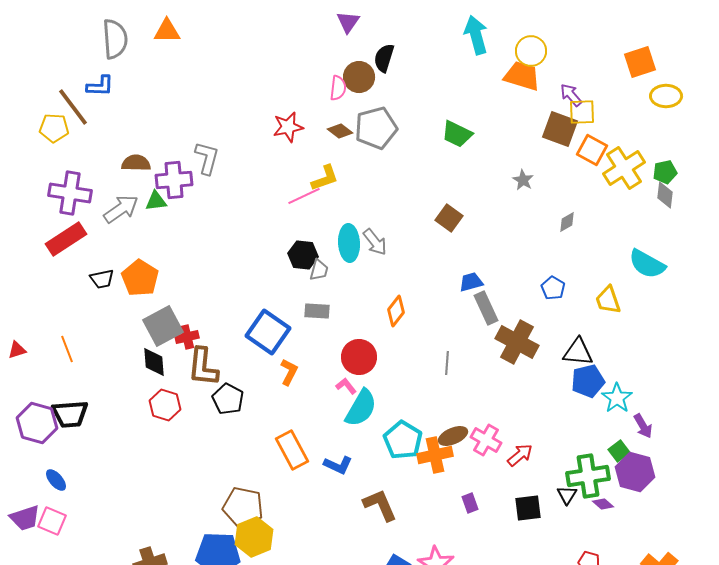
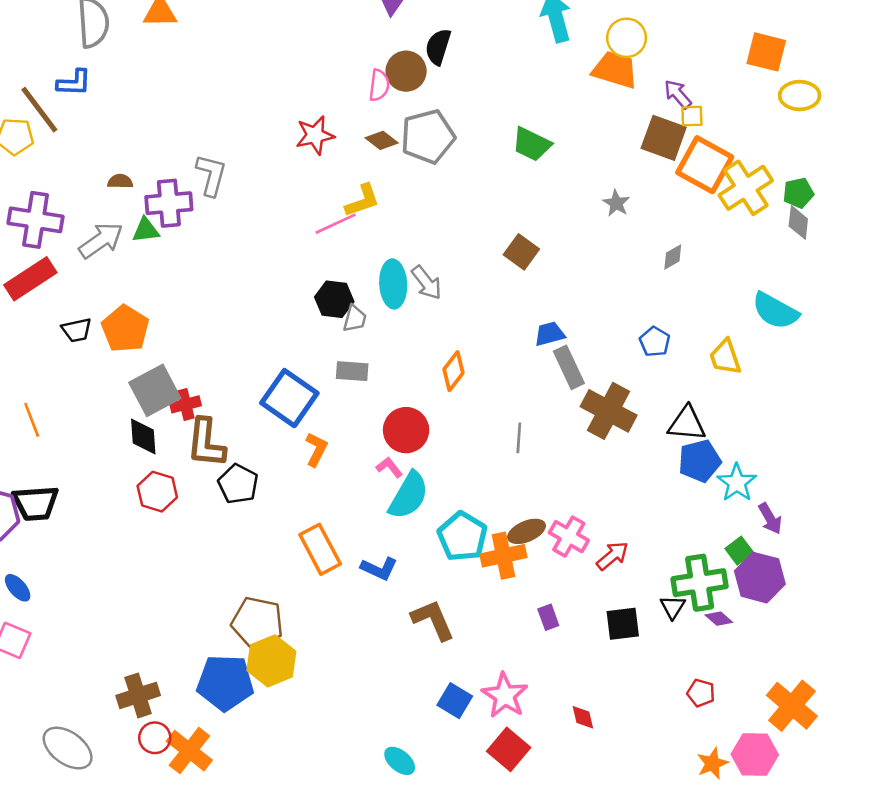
orange square: (640, 62) -> (766, 52), turned 32
yellow square: (582, 112) -> (692, 116), size x0.7
orange square: (592, 150) -> (705, 165), size x1.4
brown semicircle: (136, 163) -> (120, 181), size x0.7

